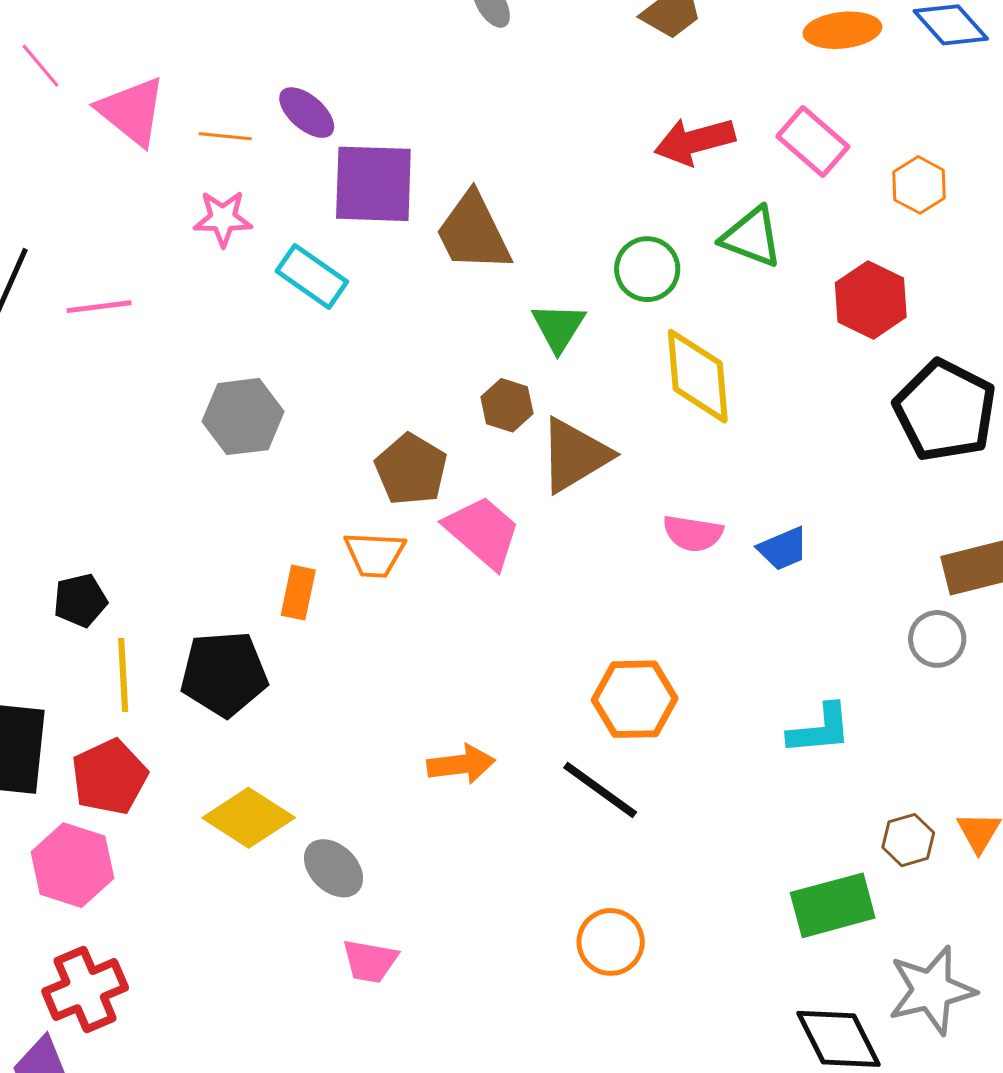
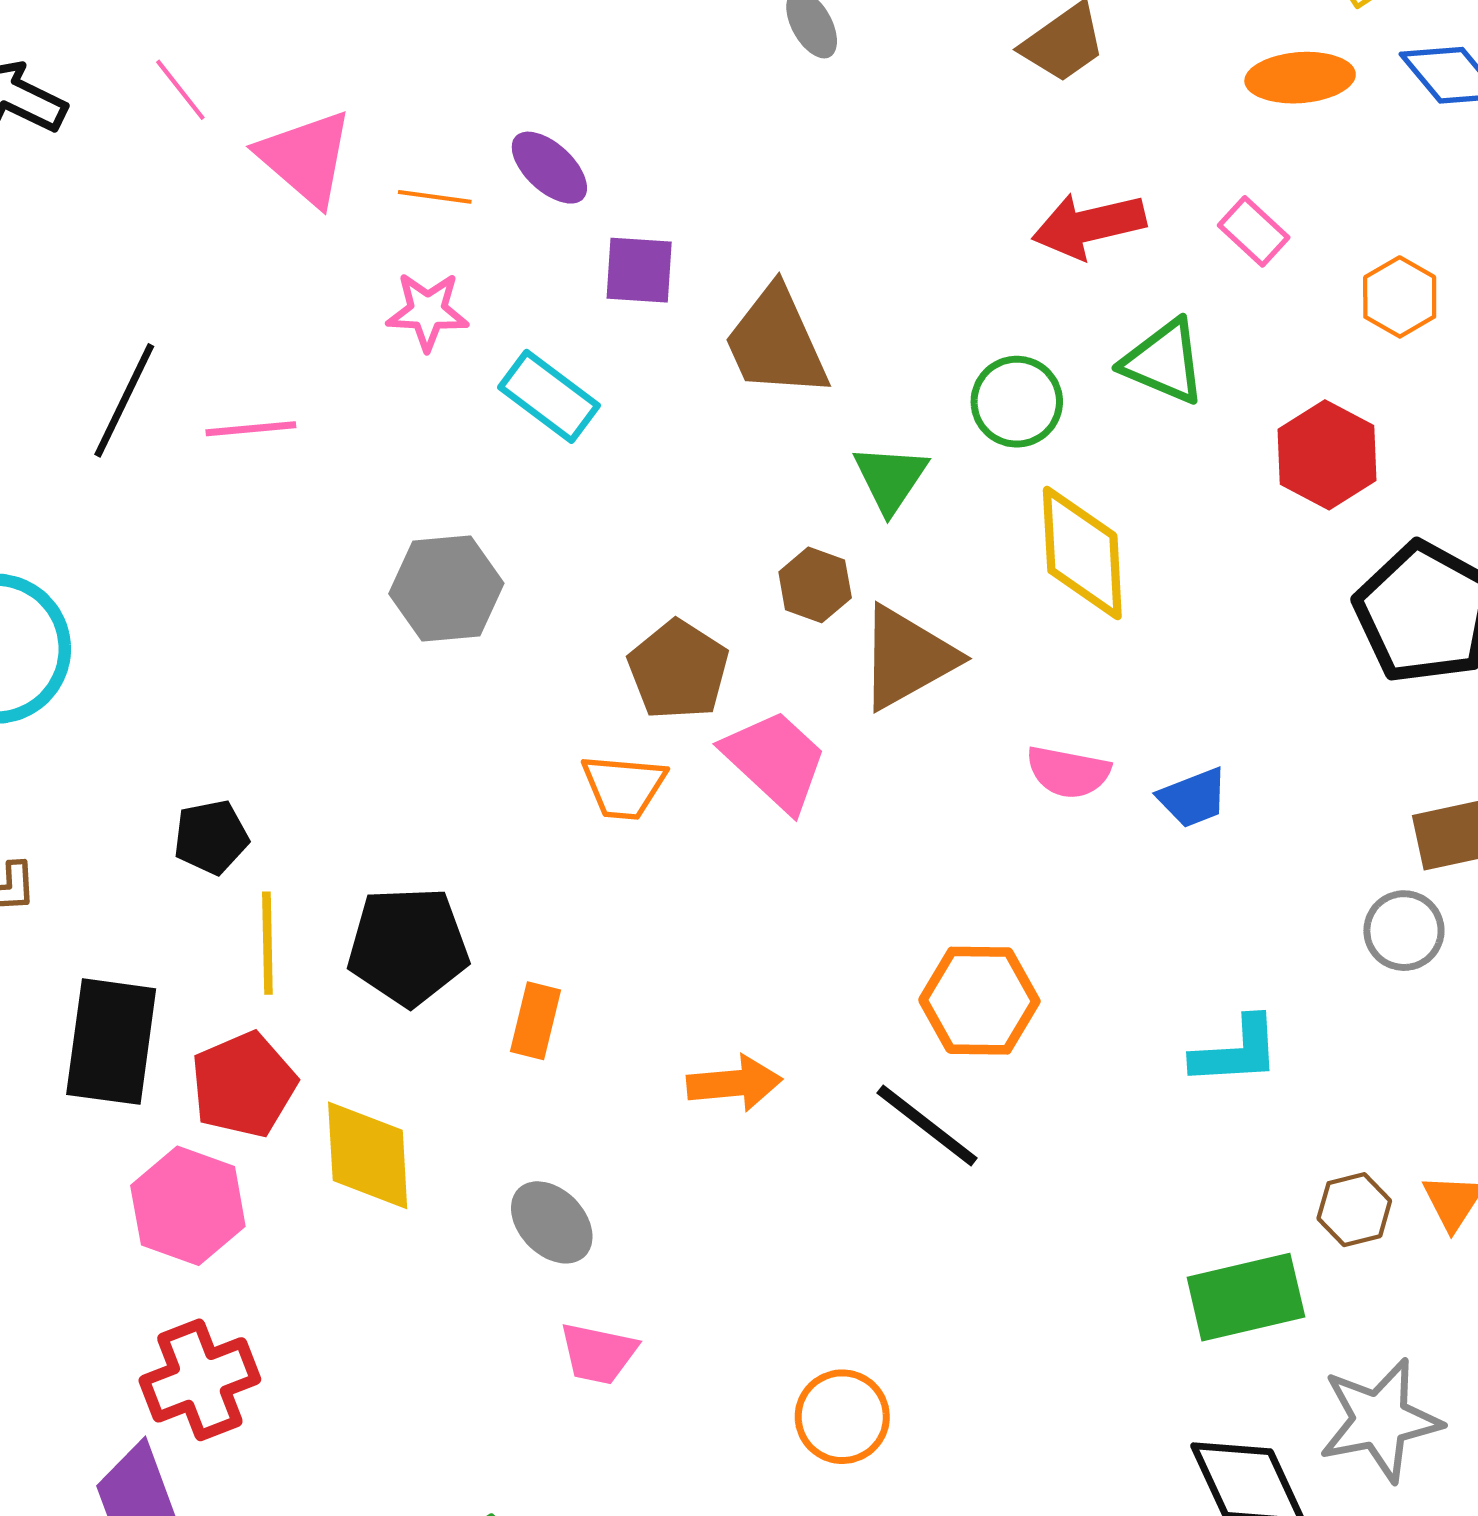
pink rectangle: (813, 142) -> (1254, 231), size x0.7
purple square: (373, 184) -> (639, 270), size x0.6
orange rectangle: (298, 593) -> (535, 1021), moved
yellow diamond: (249, 818) -> (368, 1155), moved, turned 52
orange circle: (611, 942) -> (842, 1417), moved

